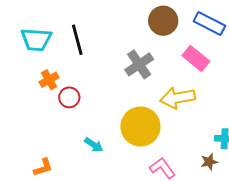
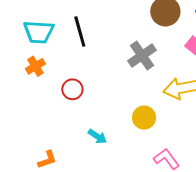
orange cross: (49, 80) -> (35, 66), moved
yellow circle: (140, 127) -> (144, 118), size x0.6

